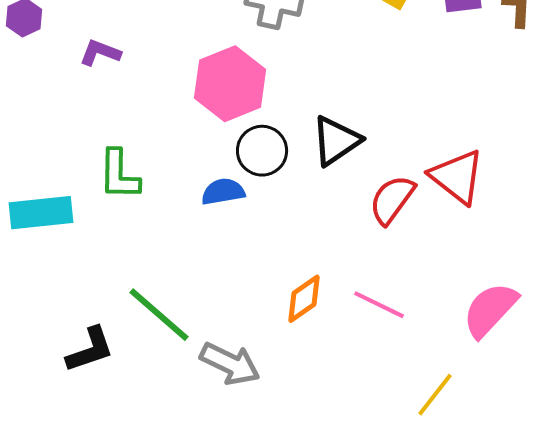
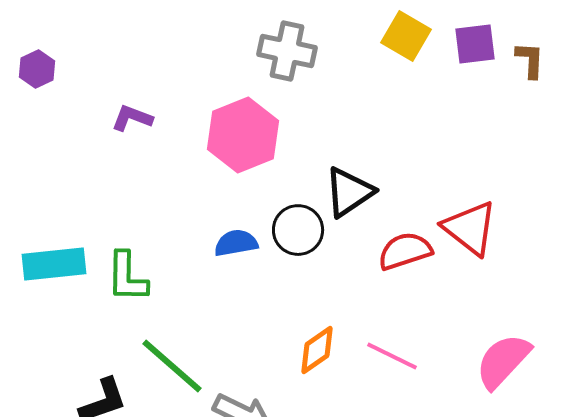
purple L-shape: (100, 53) -> (132, 118), moved
black circle: (262, 151) -> (298, 230), moved
green L-shape: (119, 175) -> (127, 277), moved
red semicircle: (392, 200) -> (405, 251), turned 36

